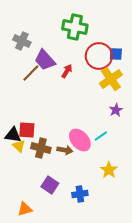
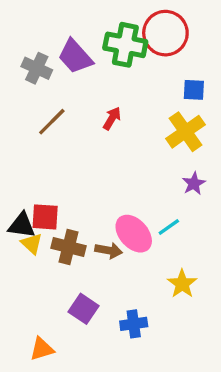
red circle: (99, 56) -> (165, 33), moved
purple trapezoid: (45, 60) -> (75, 56), moved

